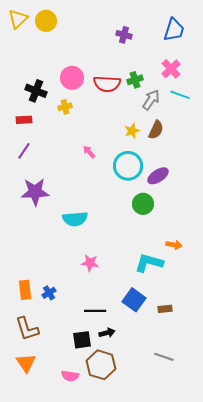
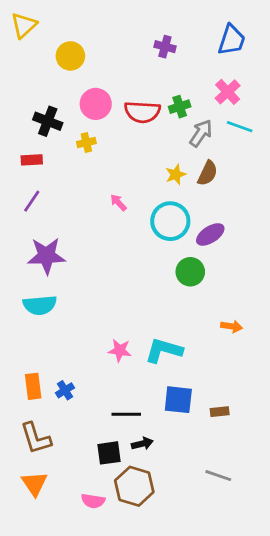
yellow circle: (46, 21) -> (70, 56), moved
cyan semicircle: (75, 219) -> (40, 305), moved
cyan L-shape: (149, 263) -> (164, 350), moved
blue square: (134, 300) -> (178, 400), turned -30

